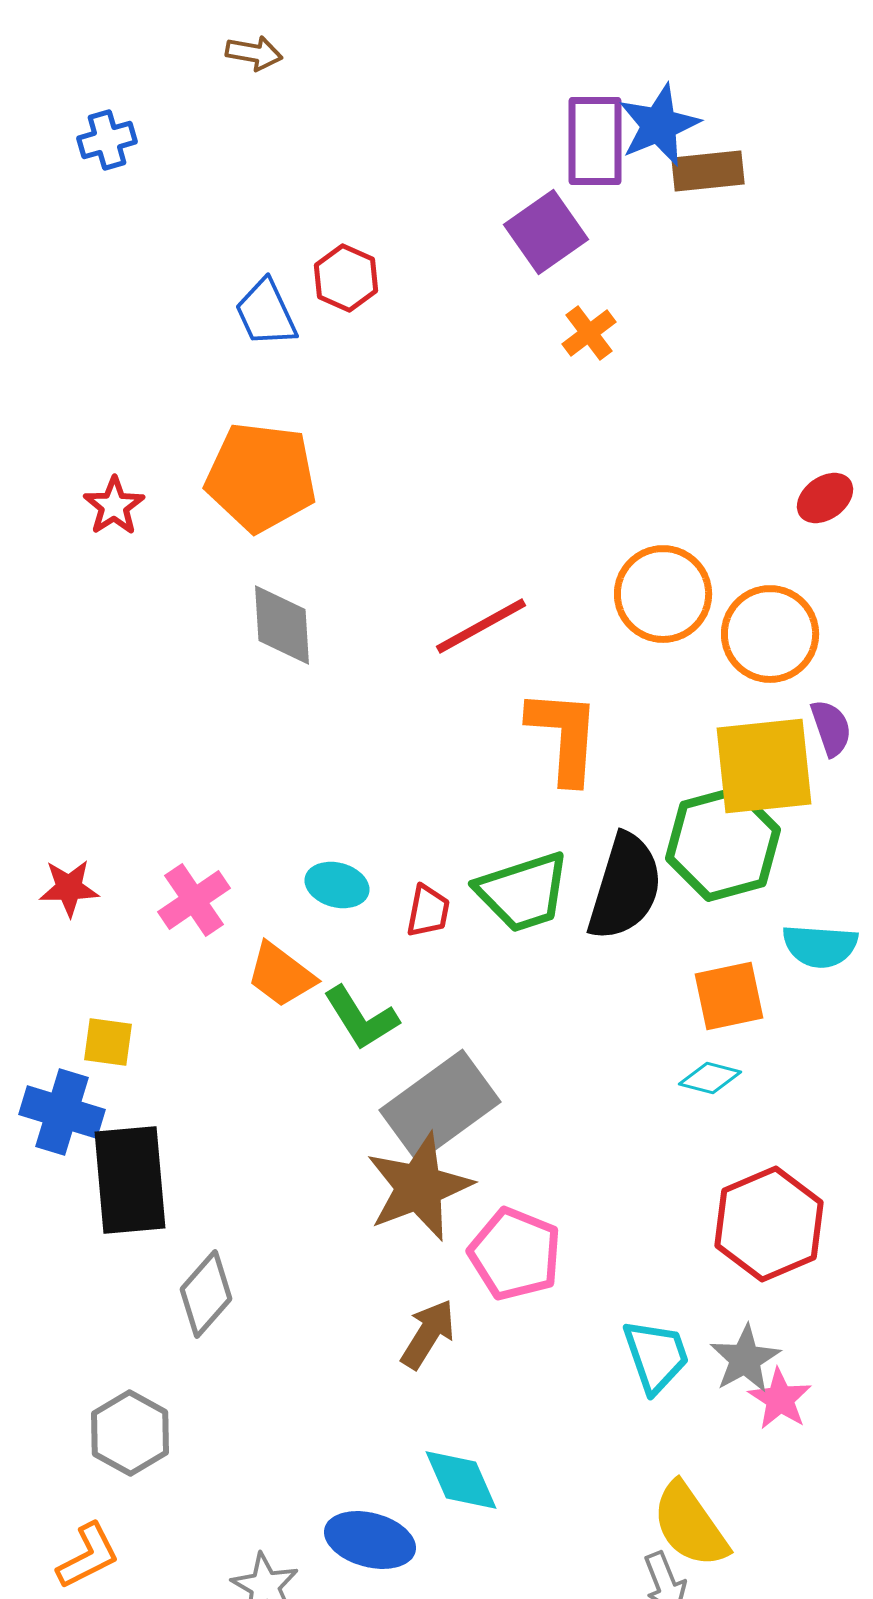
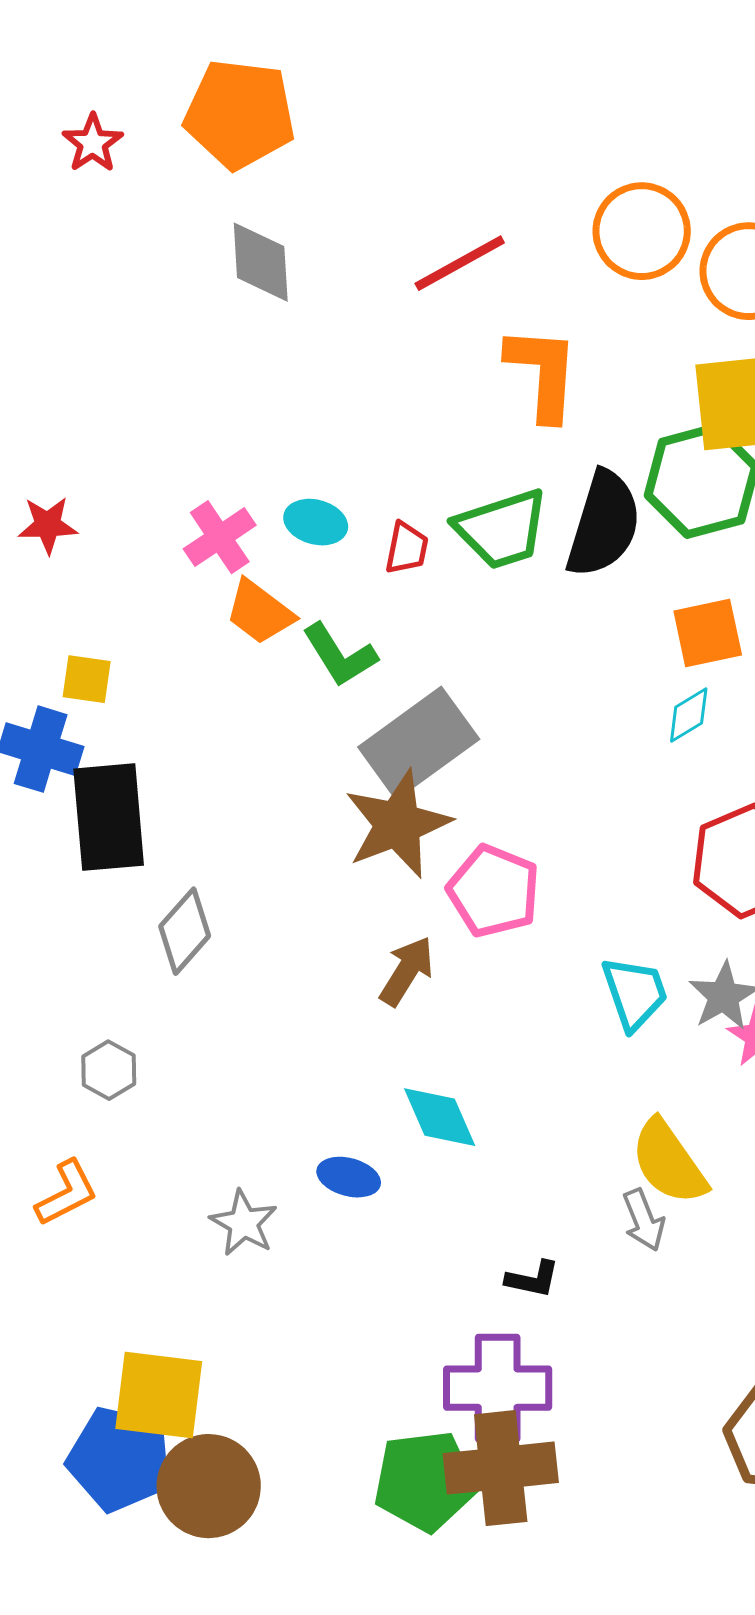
pink cross: (194, 900) -> (220, 537), moved
cyan diamond: (710, 1078) -> (689, 715), turned -46
gray hexagon: (130, 1433) -> (109, 1070), size x0.7
blue ellipse: (370, 1540) -> (349, 1177), size x0.7

